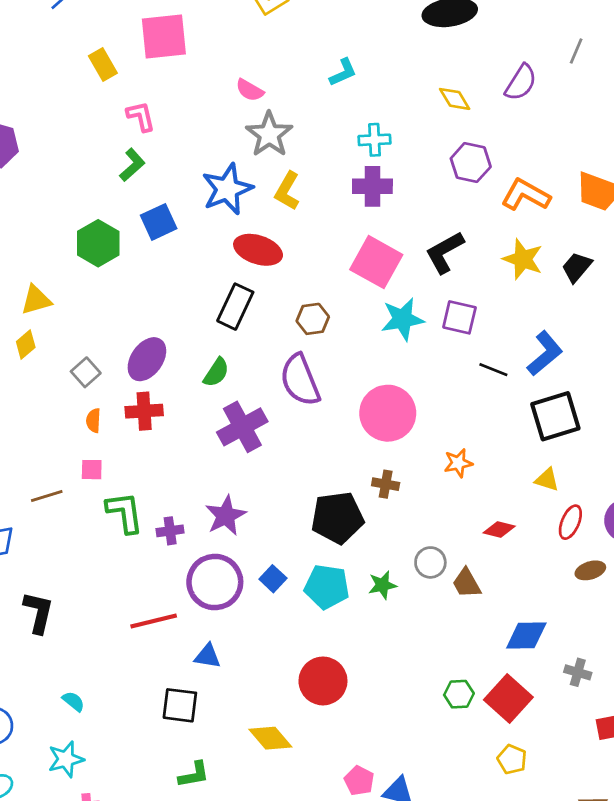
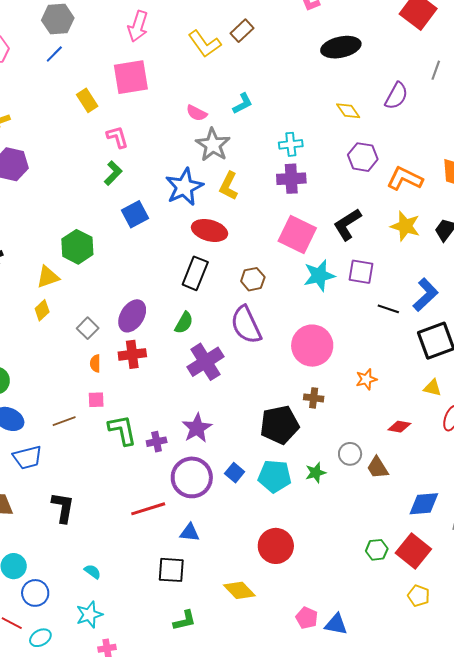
cyan L-shape: (343, 72) -> (243, 104), moved
green hexagon: (98, 243) -> (77, 247), moved

